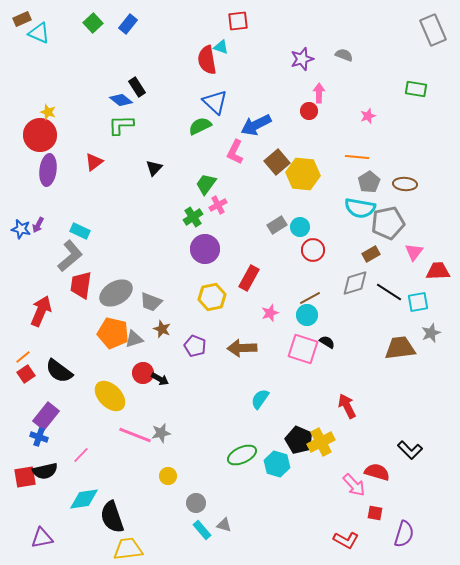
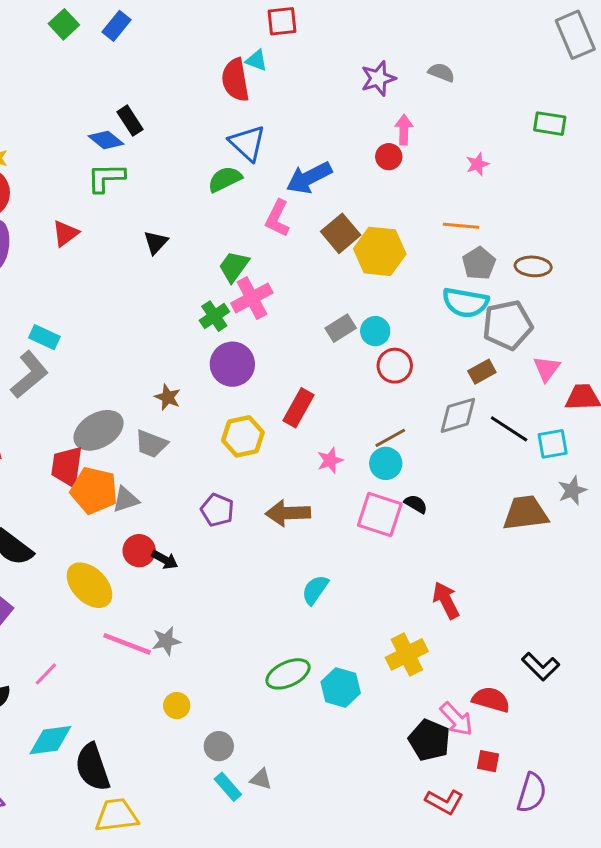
pink cross: (218, 205) -> (252, 298), size x1.5
red trapezoid: (81, 285) -> (67, 466), moved
brown star: (162, 329) -> (168, 397), moved
black pentagon: (299, 440) -> (429, 740), moved

